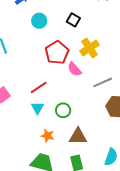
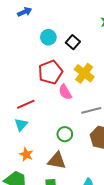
cyan circle: (39, 21) -> (48, 37), moved
yellow cross: (90, 48) -> (84, 73), turned -30
green circle: (63, 110) -> (65, 134), moved

